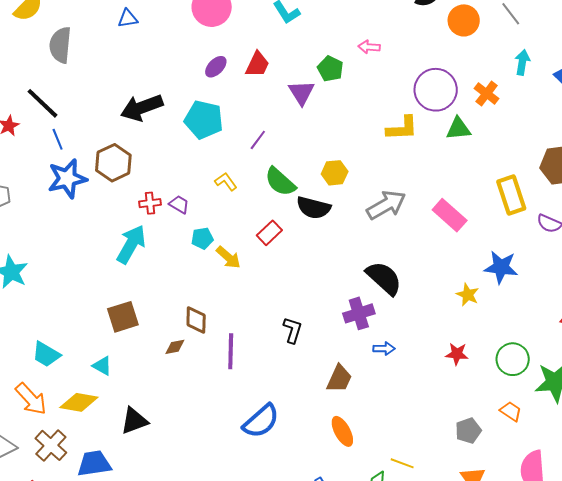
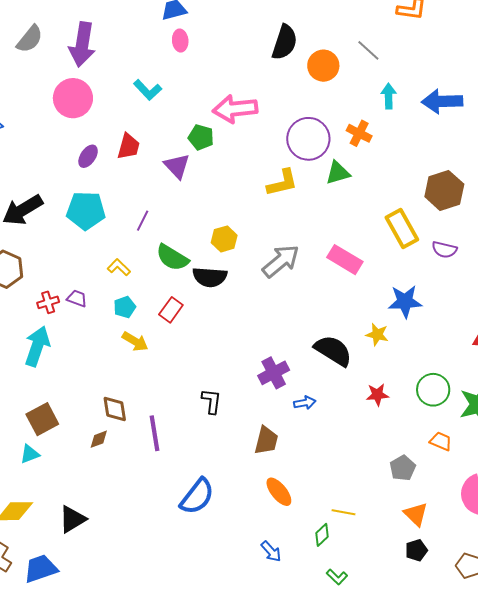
pink arrow: (369, 47) -> (235, 109), size x2.0
cyan pentagon: (202, 238) -> (125, 307), moved
black semicircle: (384, 278) -> (333, 351), moved
cyan triangle: (102, 366) -> (30, 454), moved, turned -40

